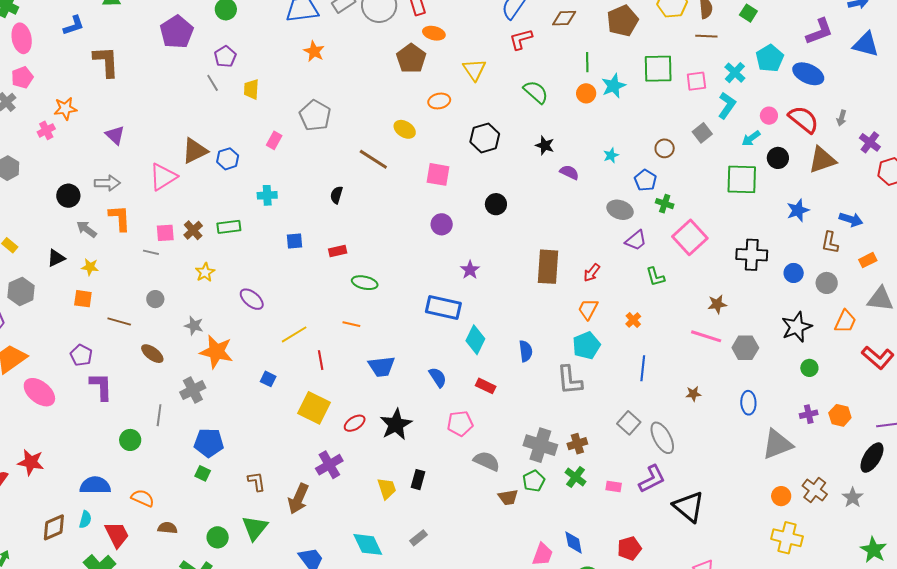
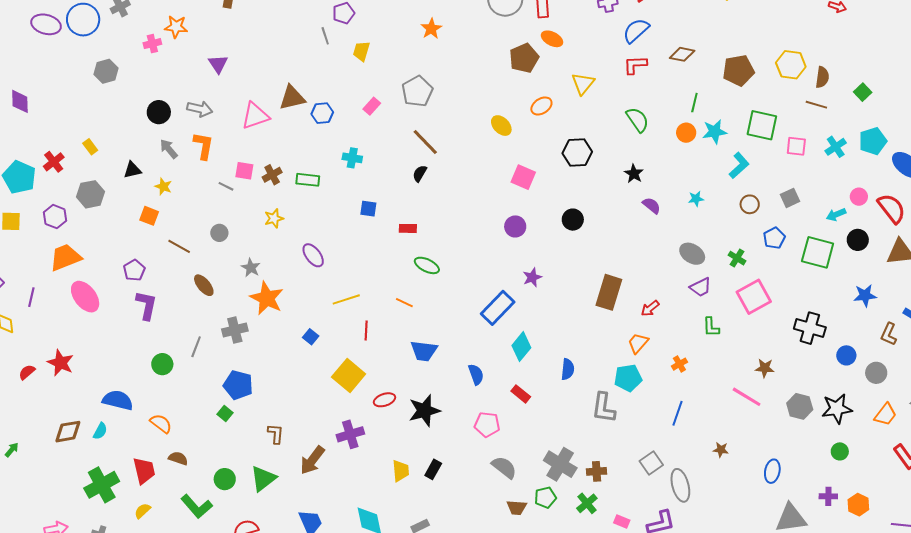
orange ellipse: (439, 101) -> (541, 106), turned -35
cyan L-shape: (727, 105) -> (739, 165), moved
brown line: (373, 159) -> (425, 142), moved
blue pentagon: (645, 180) -> (774, 238), moved
blue rectangle: (443, 307) -> (498, 308), turned -72
gray hexagon: (745, 348) -> (800, 406), moved
red trapezoid: (117, 535) -> (144, 471), moved

